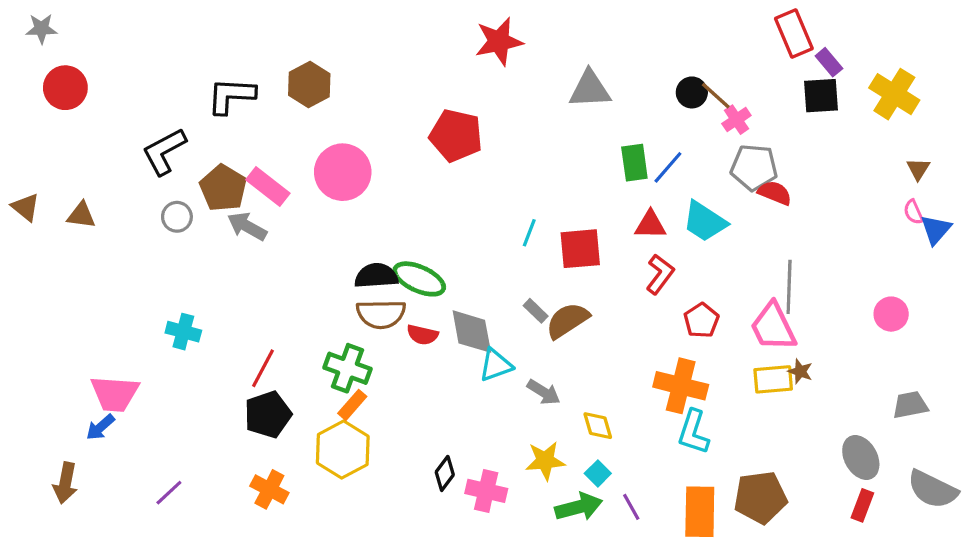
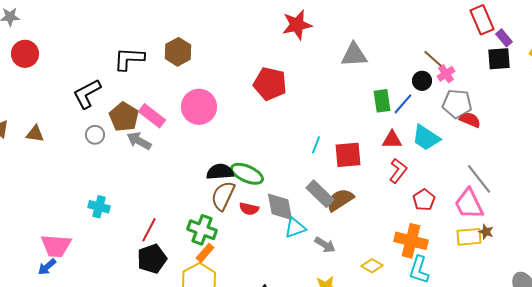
black circle: (692, 92) -> (422, 81), moved
gray line: (789, 287) -> (479, 179), turned -40
gray rectangle: (536, 311) -> (320, 194), size x1.8
brown semicircle: (381, 314) -> (223, 196), turned 116
yellow diamond: (598, 426) -> (372, 266), moved, turned -45

